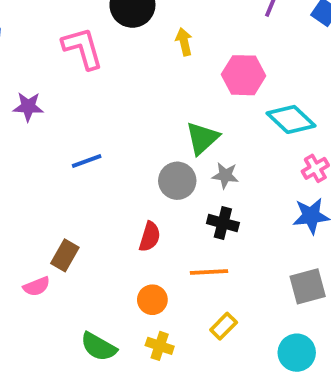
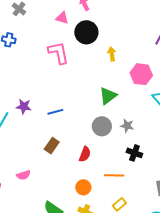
purple star: (28, 107) -> (24, 106), moved
green triangle: (202, 138) -> (108, 96), moved
black cross: (223, 223) -> (134, 153), moved
brown rectangle: (65, 255) -> (52, 146), moved

